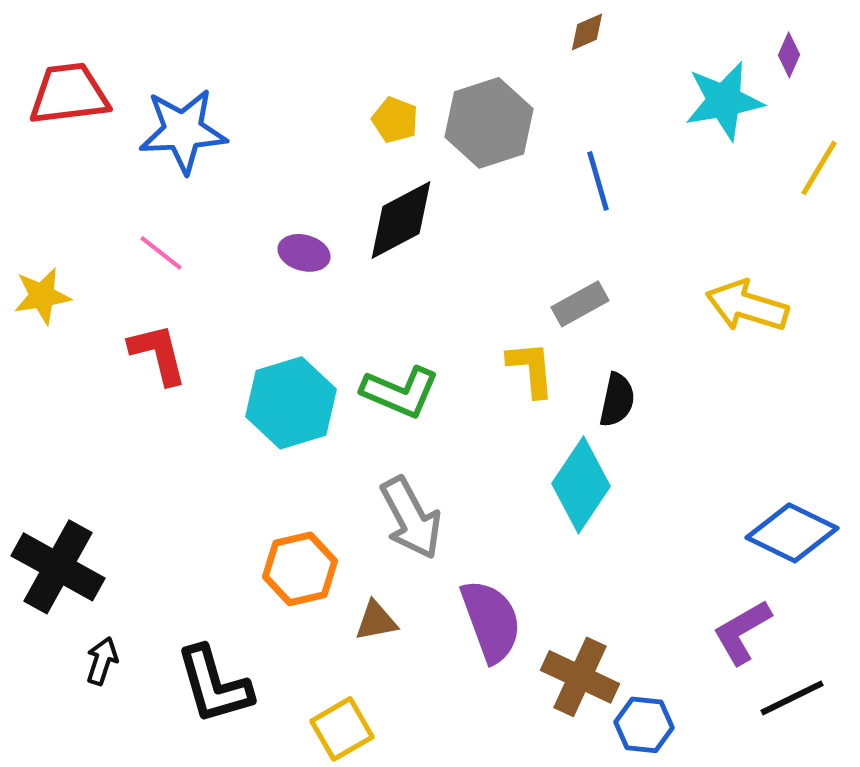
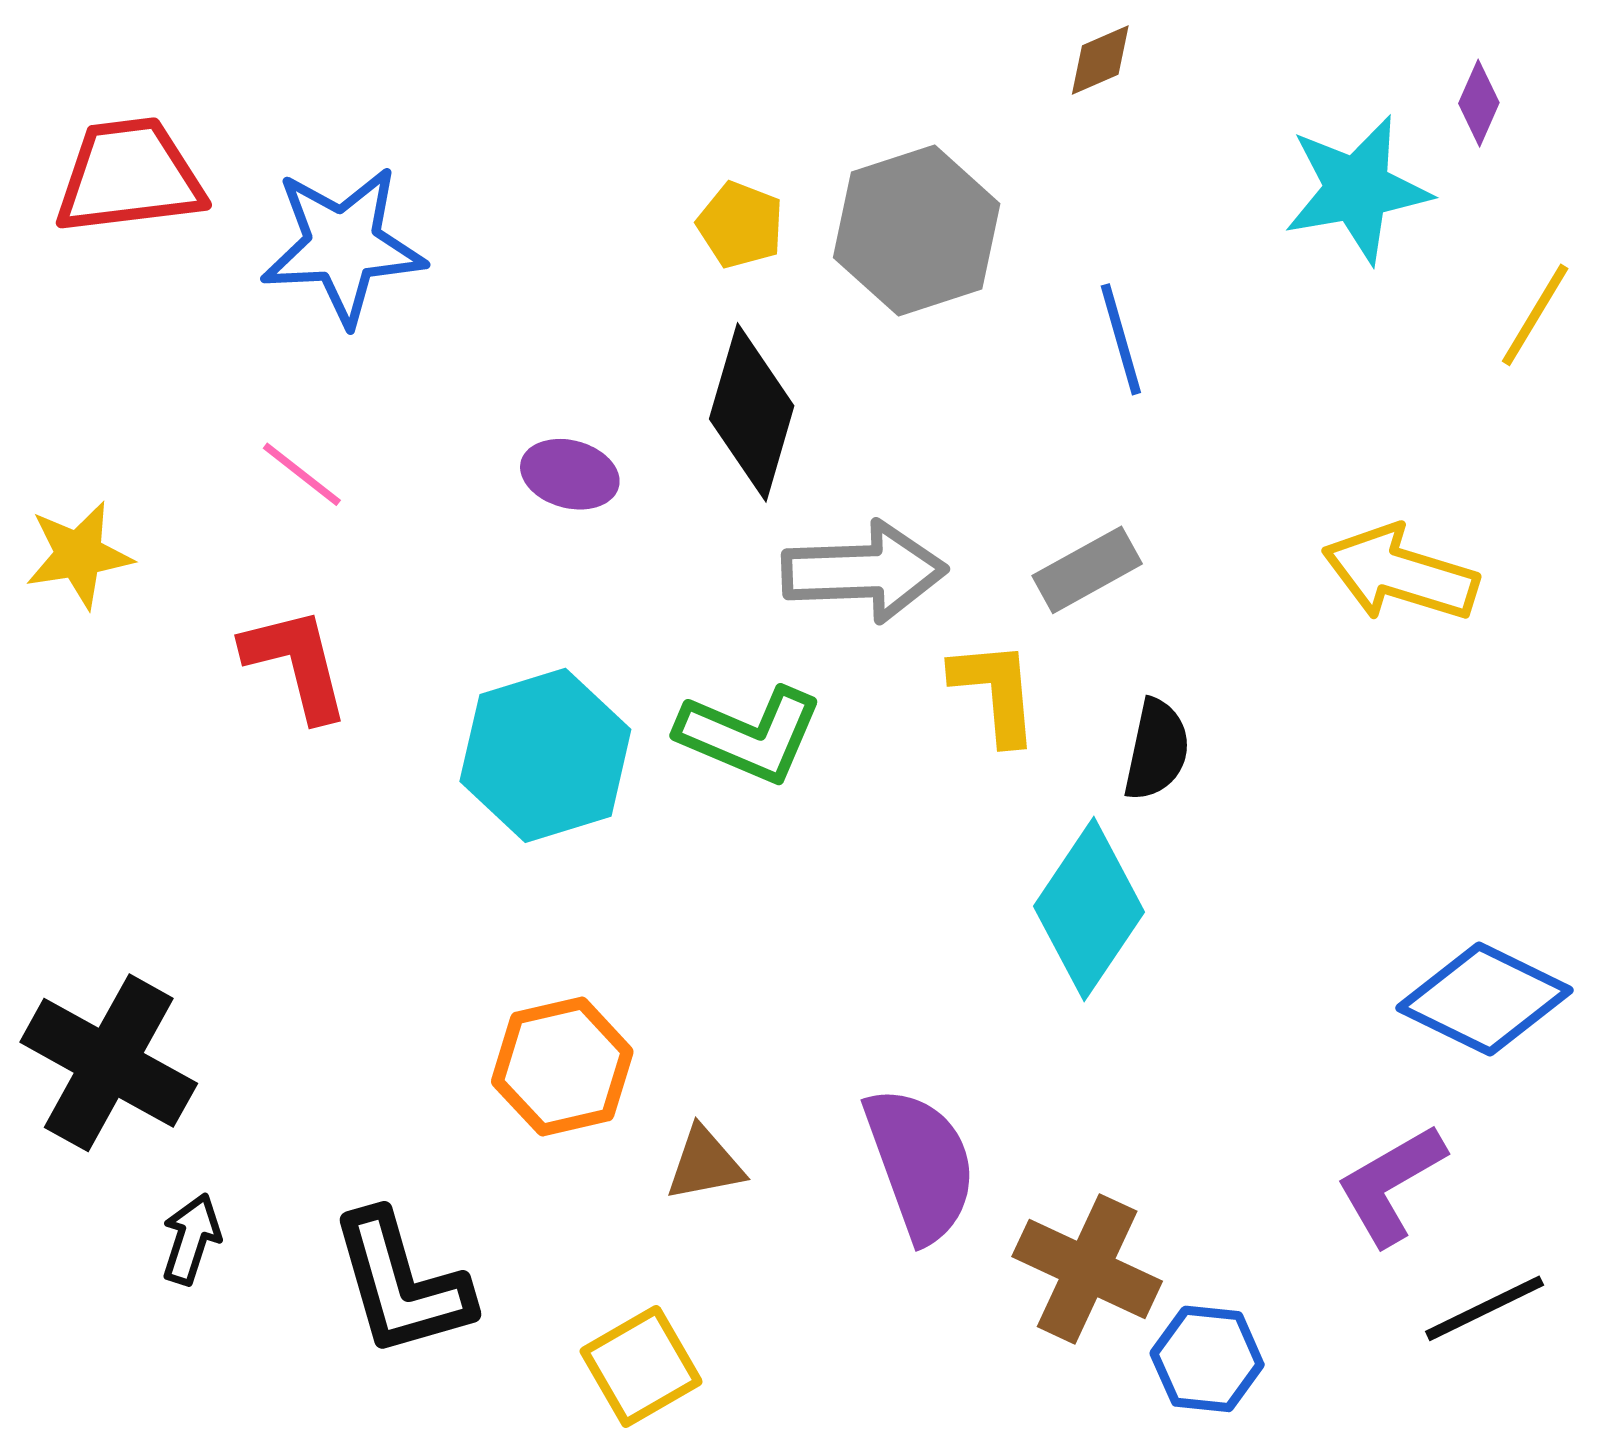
black diamond: (401, 220) -> (752, 412), turned -46
gray arrow: (411, 518) -> (864, 572), moved, turned -64

